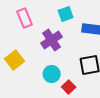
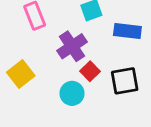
red square: (69, 87) -> (90, 71), moved

